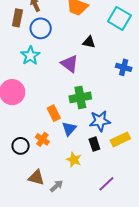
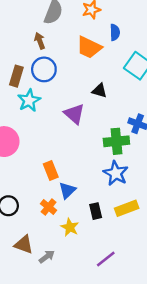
brown rectangle: (17, 18) -> (16, 76), moved
green cross: (80, 97) -> (116, 141), moved
blue star: (100, 121) -> (116, 173), moved, turned 30
orange cross: (42, 139) -> (49, 207), moved

